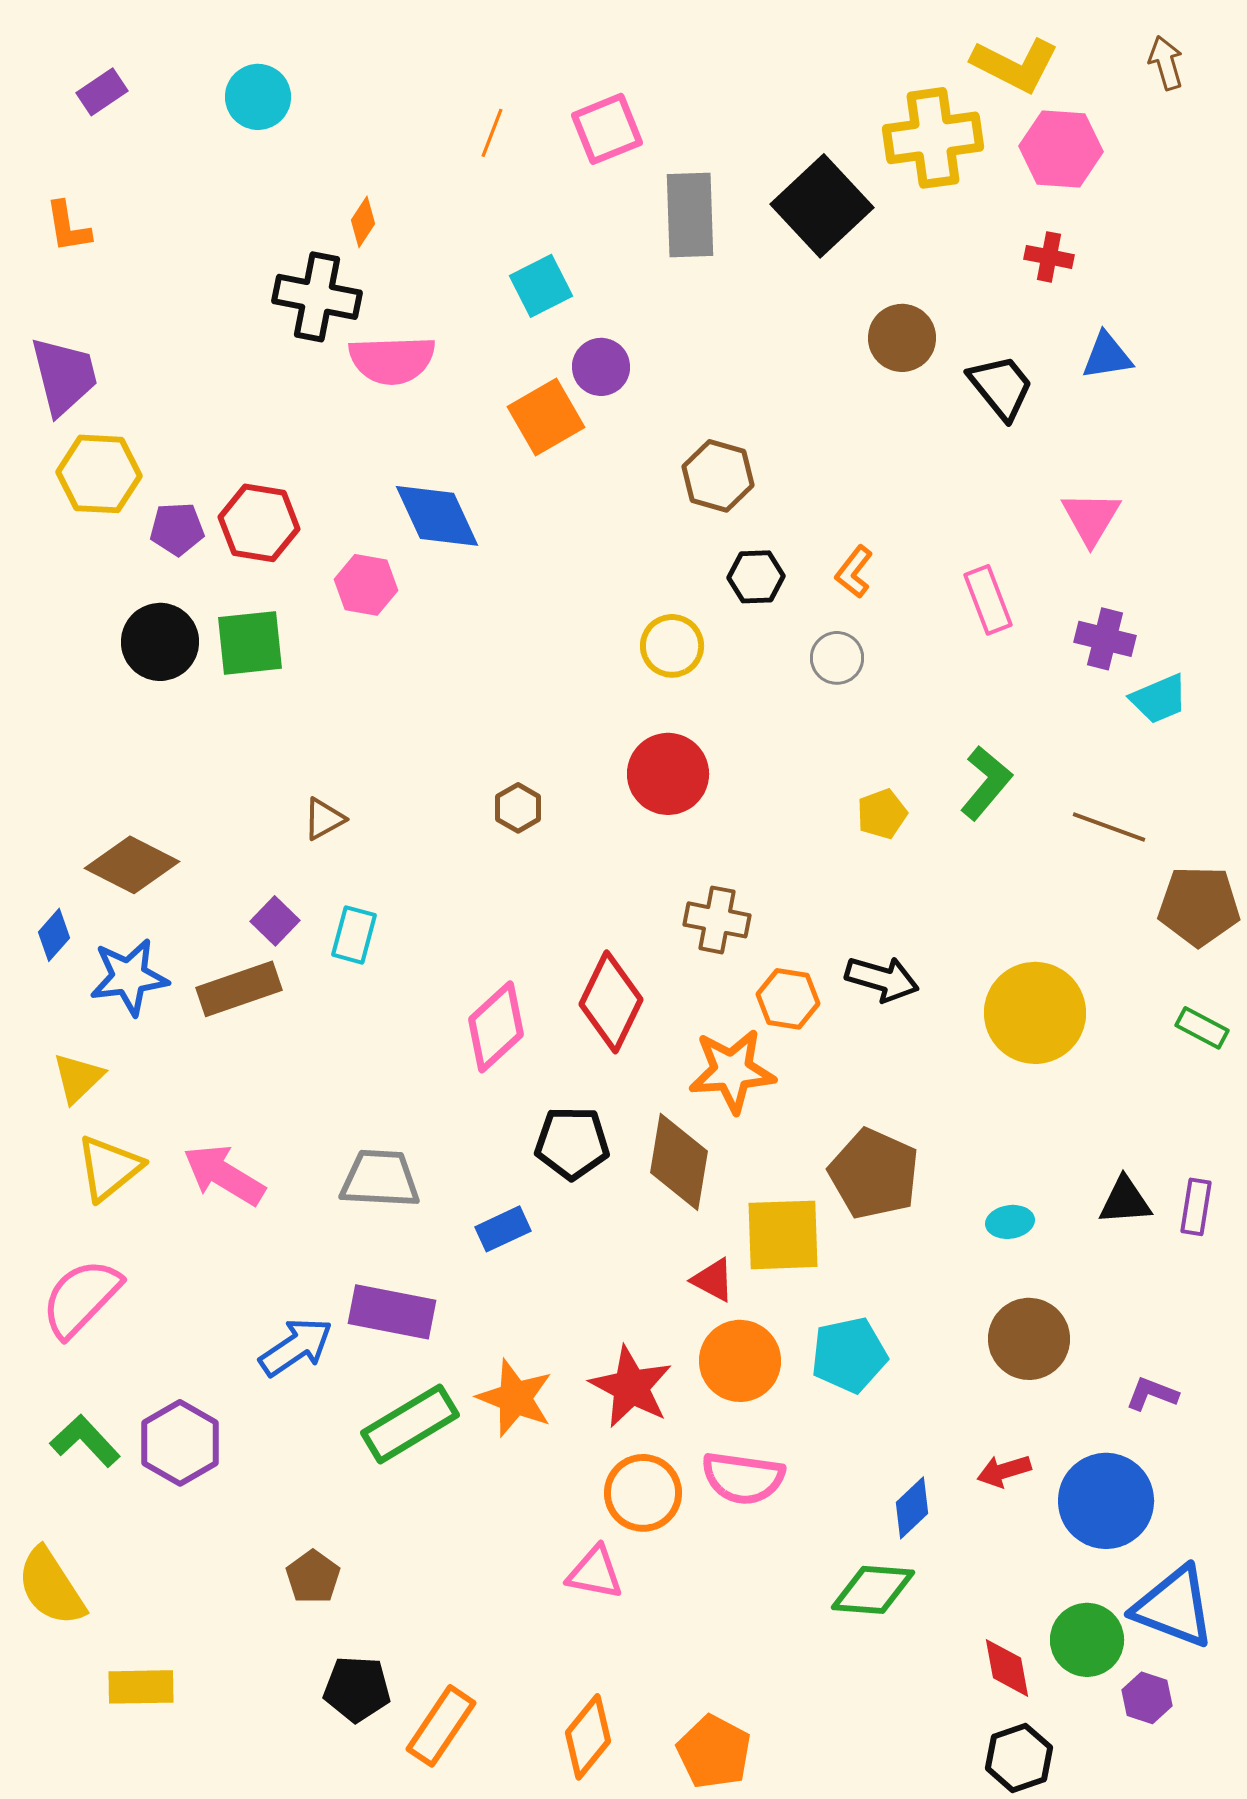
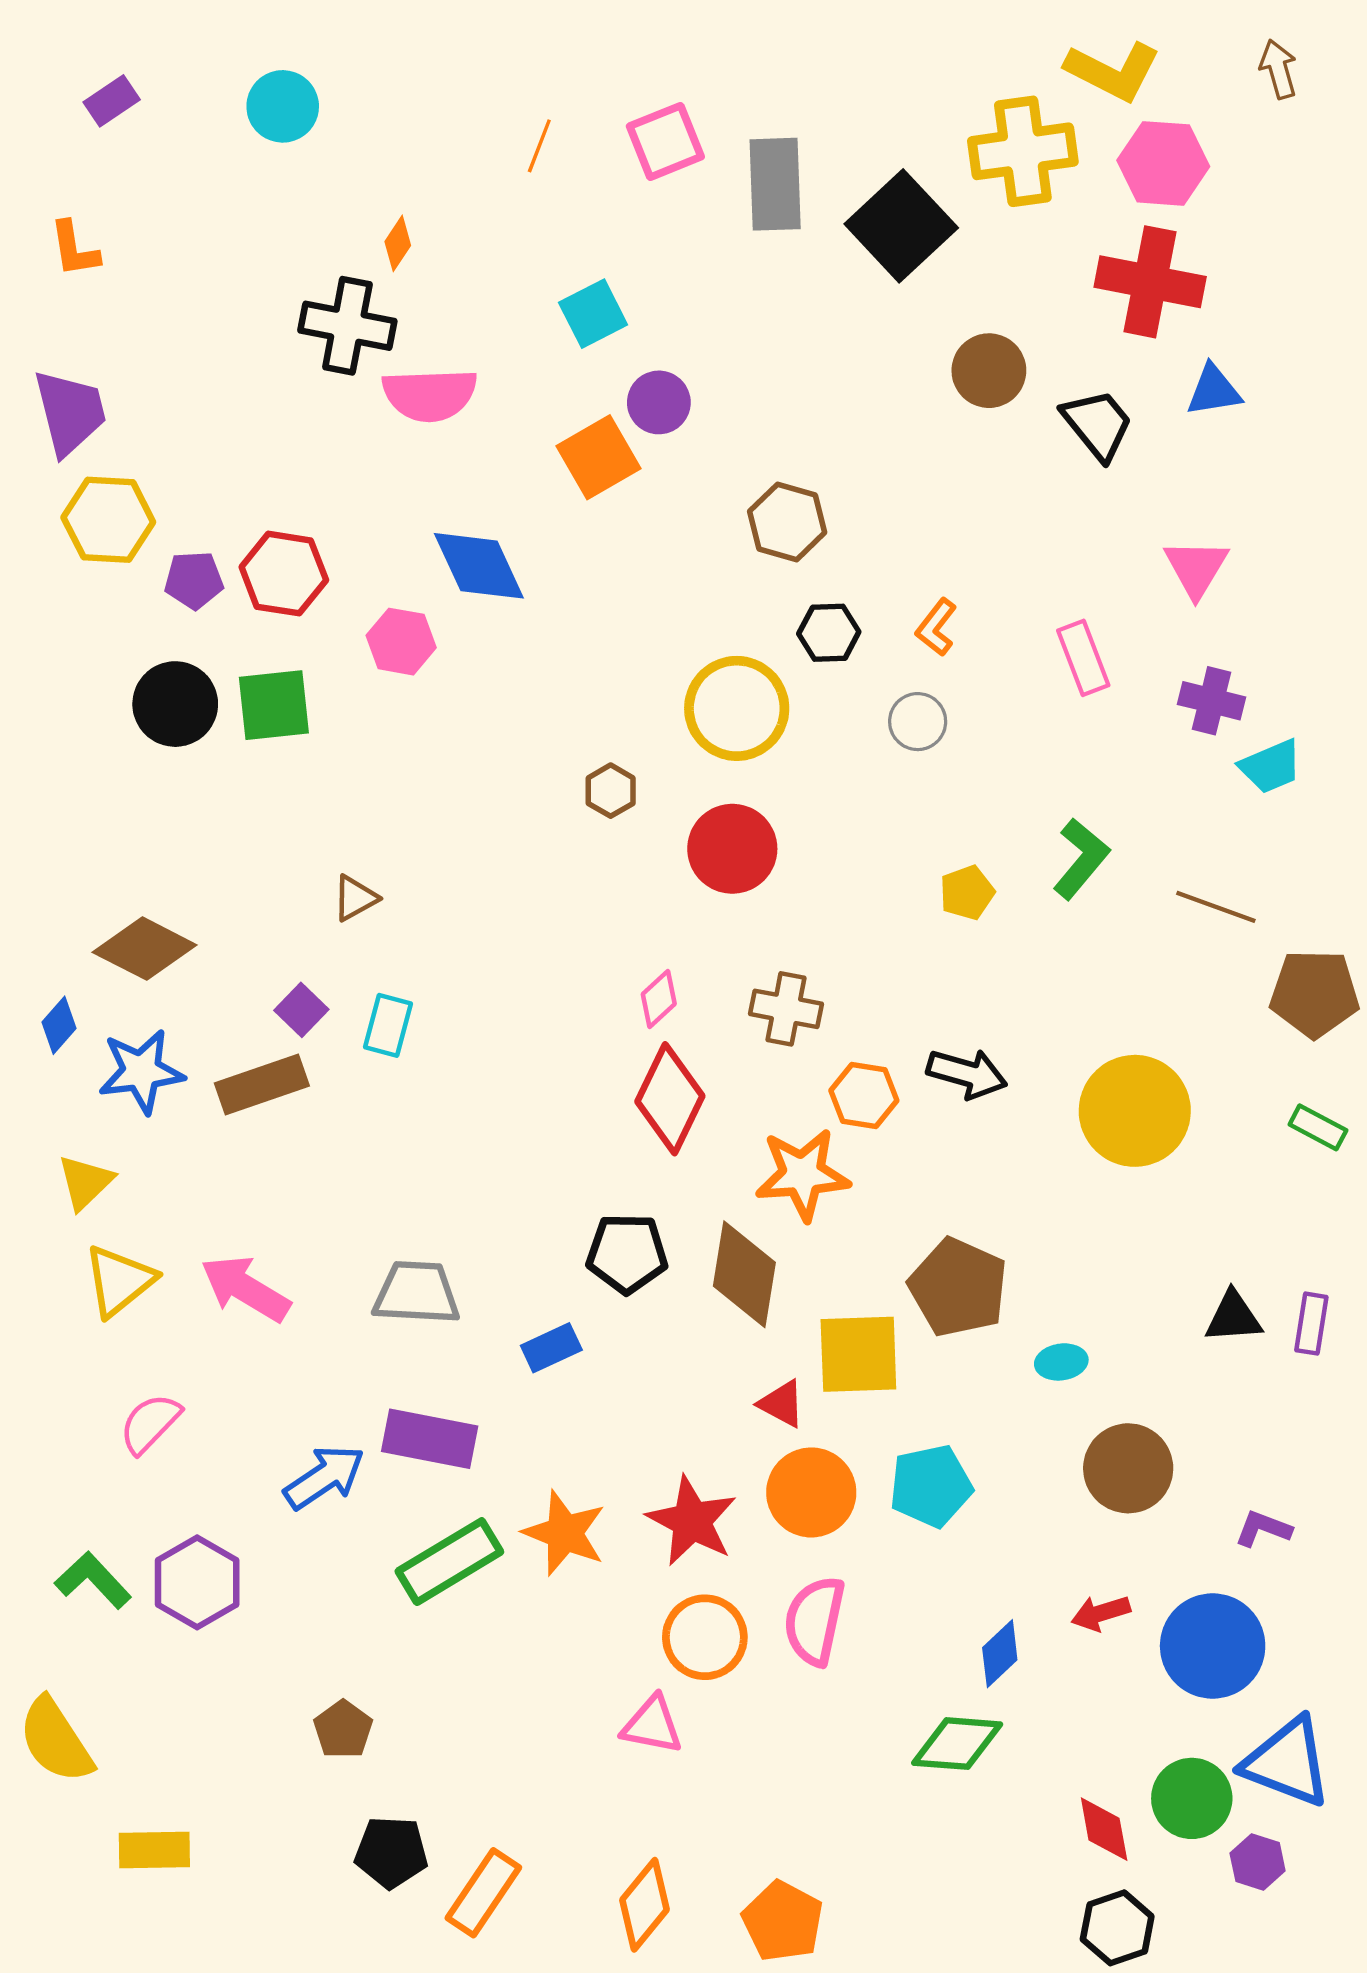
gray rectangle: (690, 215) -> (775, 184), moved
red cross: (1049, 257) -> (1150, 282), size x2.0
yellow circle: (672, 646) -> (737, 708), size x1.5
brown hexagon: (518, 808) -> (611, 791), moved
pink diamond: (496, 1027) -> (659, 999), moved, size x0.6
cyan ellipse: (1010, 1222) -> (1061, 1362), moved
pink semicircle: (81, 1298) -> (150, 1423), moved, size x0.7
pink semicircle: (743, 1478) -> (815, 1621), turned 94

